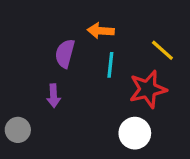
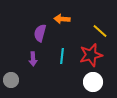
cyan line: (110, 65) -> (62, 56), moved
white circle: (135, 133) -> (93, 82), moved

